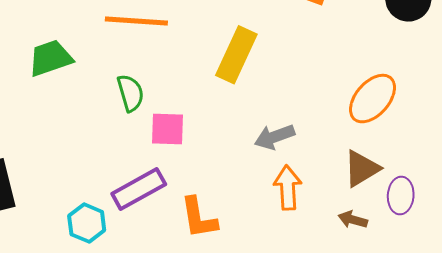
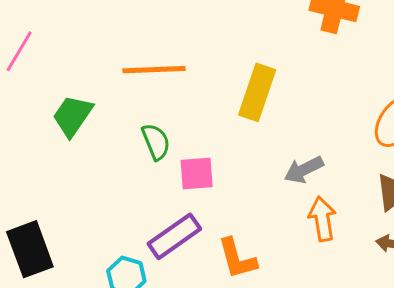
green trapezoid: (50, 58) -> (73, 116), turned -30

